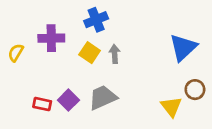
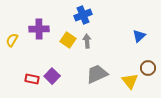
blue cross: (96, 20) -> (83, 15), moved
blue triangle: (183, 47) -> (139, 36), size x0.6
gray trapezoid: (103, 97) -> (97, 74), moved

